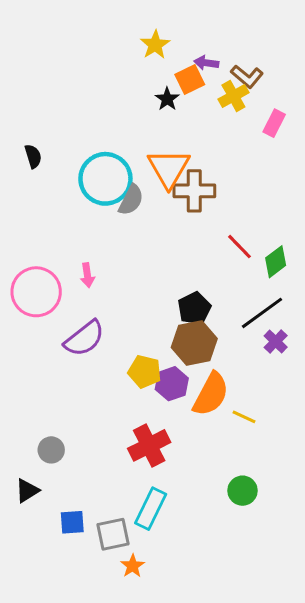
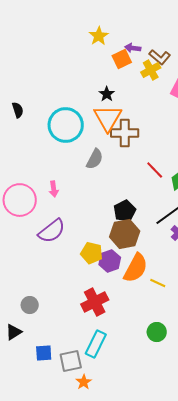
black star: (167, 99) -> (107, 94), moved
gray semicircle: (131, 200) -> (95, 159), moved

